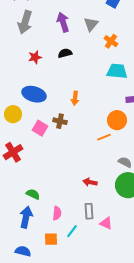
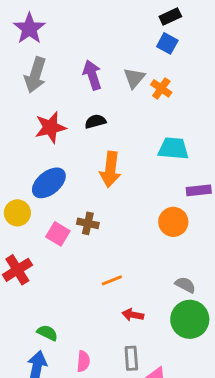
orange cross: (111, 41) -> (161, 88), moved
red star: (35, 57) -> (50, 127), size x1.5
blue ellipse: (34, 94) -> (49, 183), turned -55
orange arrow: (75, 98) -> (110, 169), moved, size x1.6
orange line: (104, 137) -> (112, 280), moved

